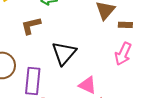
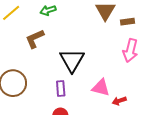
purple rectangle: (33, 81) -> (61, 88), moved, size x0.6

